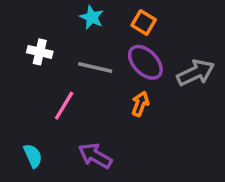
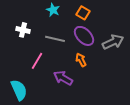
orange arrow: (140, 104) -> (81, 60), turned -48
cyan semicircle: (33, 156) -> (19, 90), size x1.5
purple arrow: (95, 156) -> (63, 78), moved

